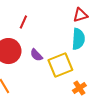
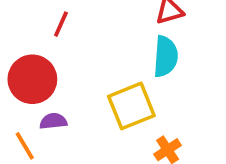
purple semicircle: (36, 55) -> (53, 121), moved, turned 128

